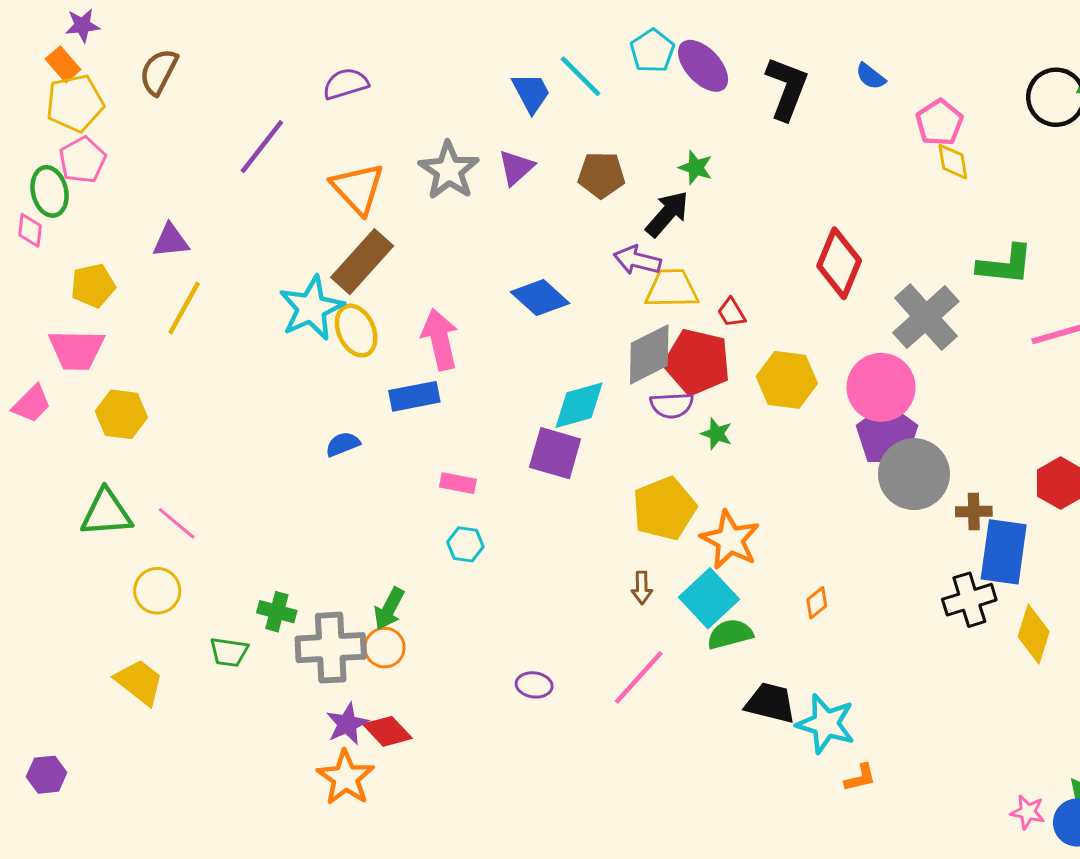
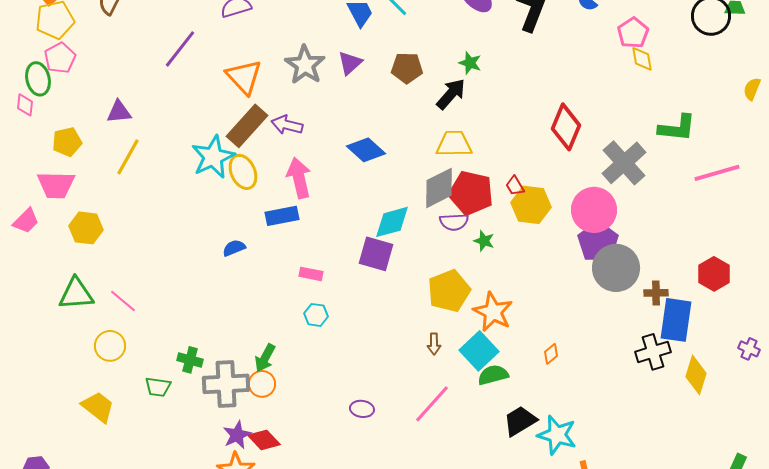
purple arrow: (637, 260) -> (287, 125), moved
red trapezoid: (731, 313) -> (515, 186), moved
black trapezoid: (770, 703) -> (520, 421), turned -45

